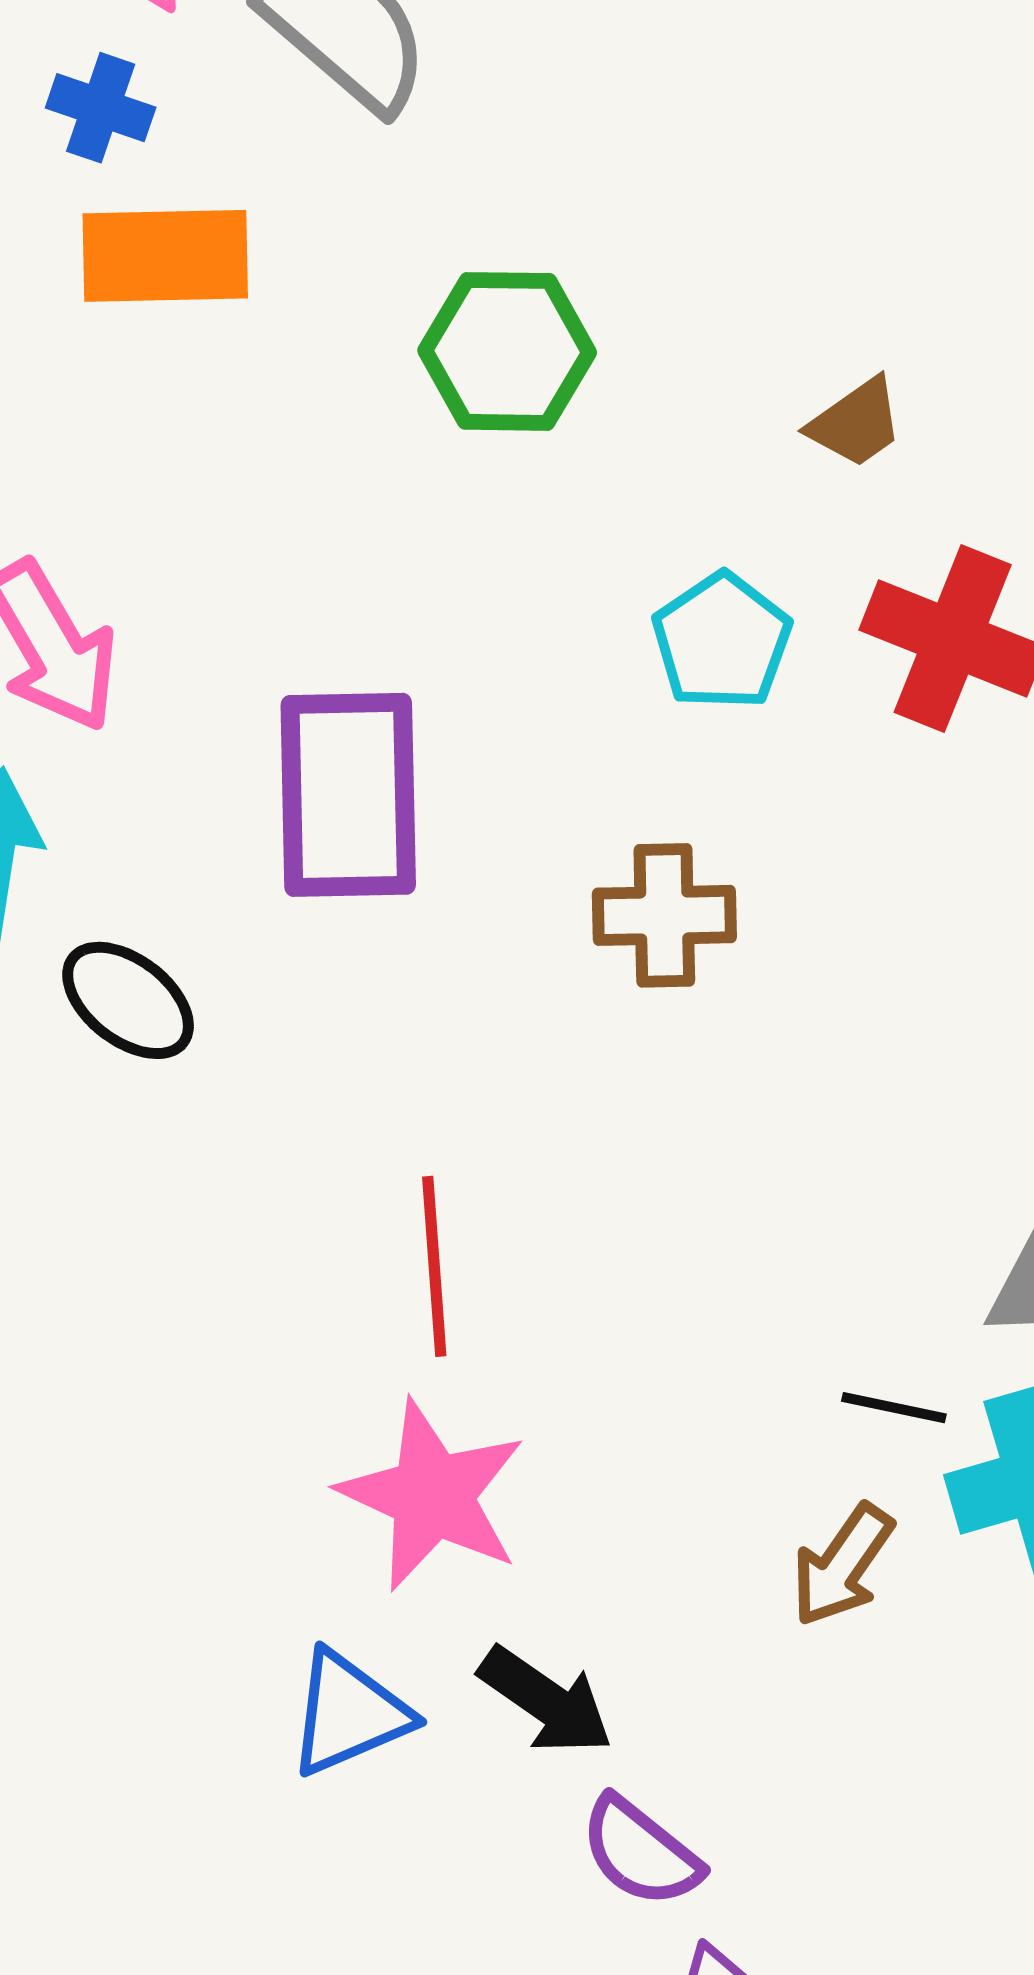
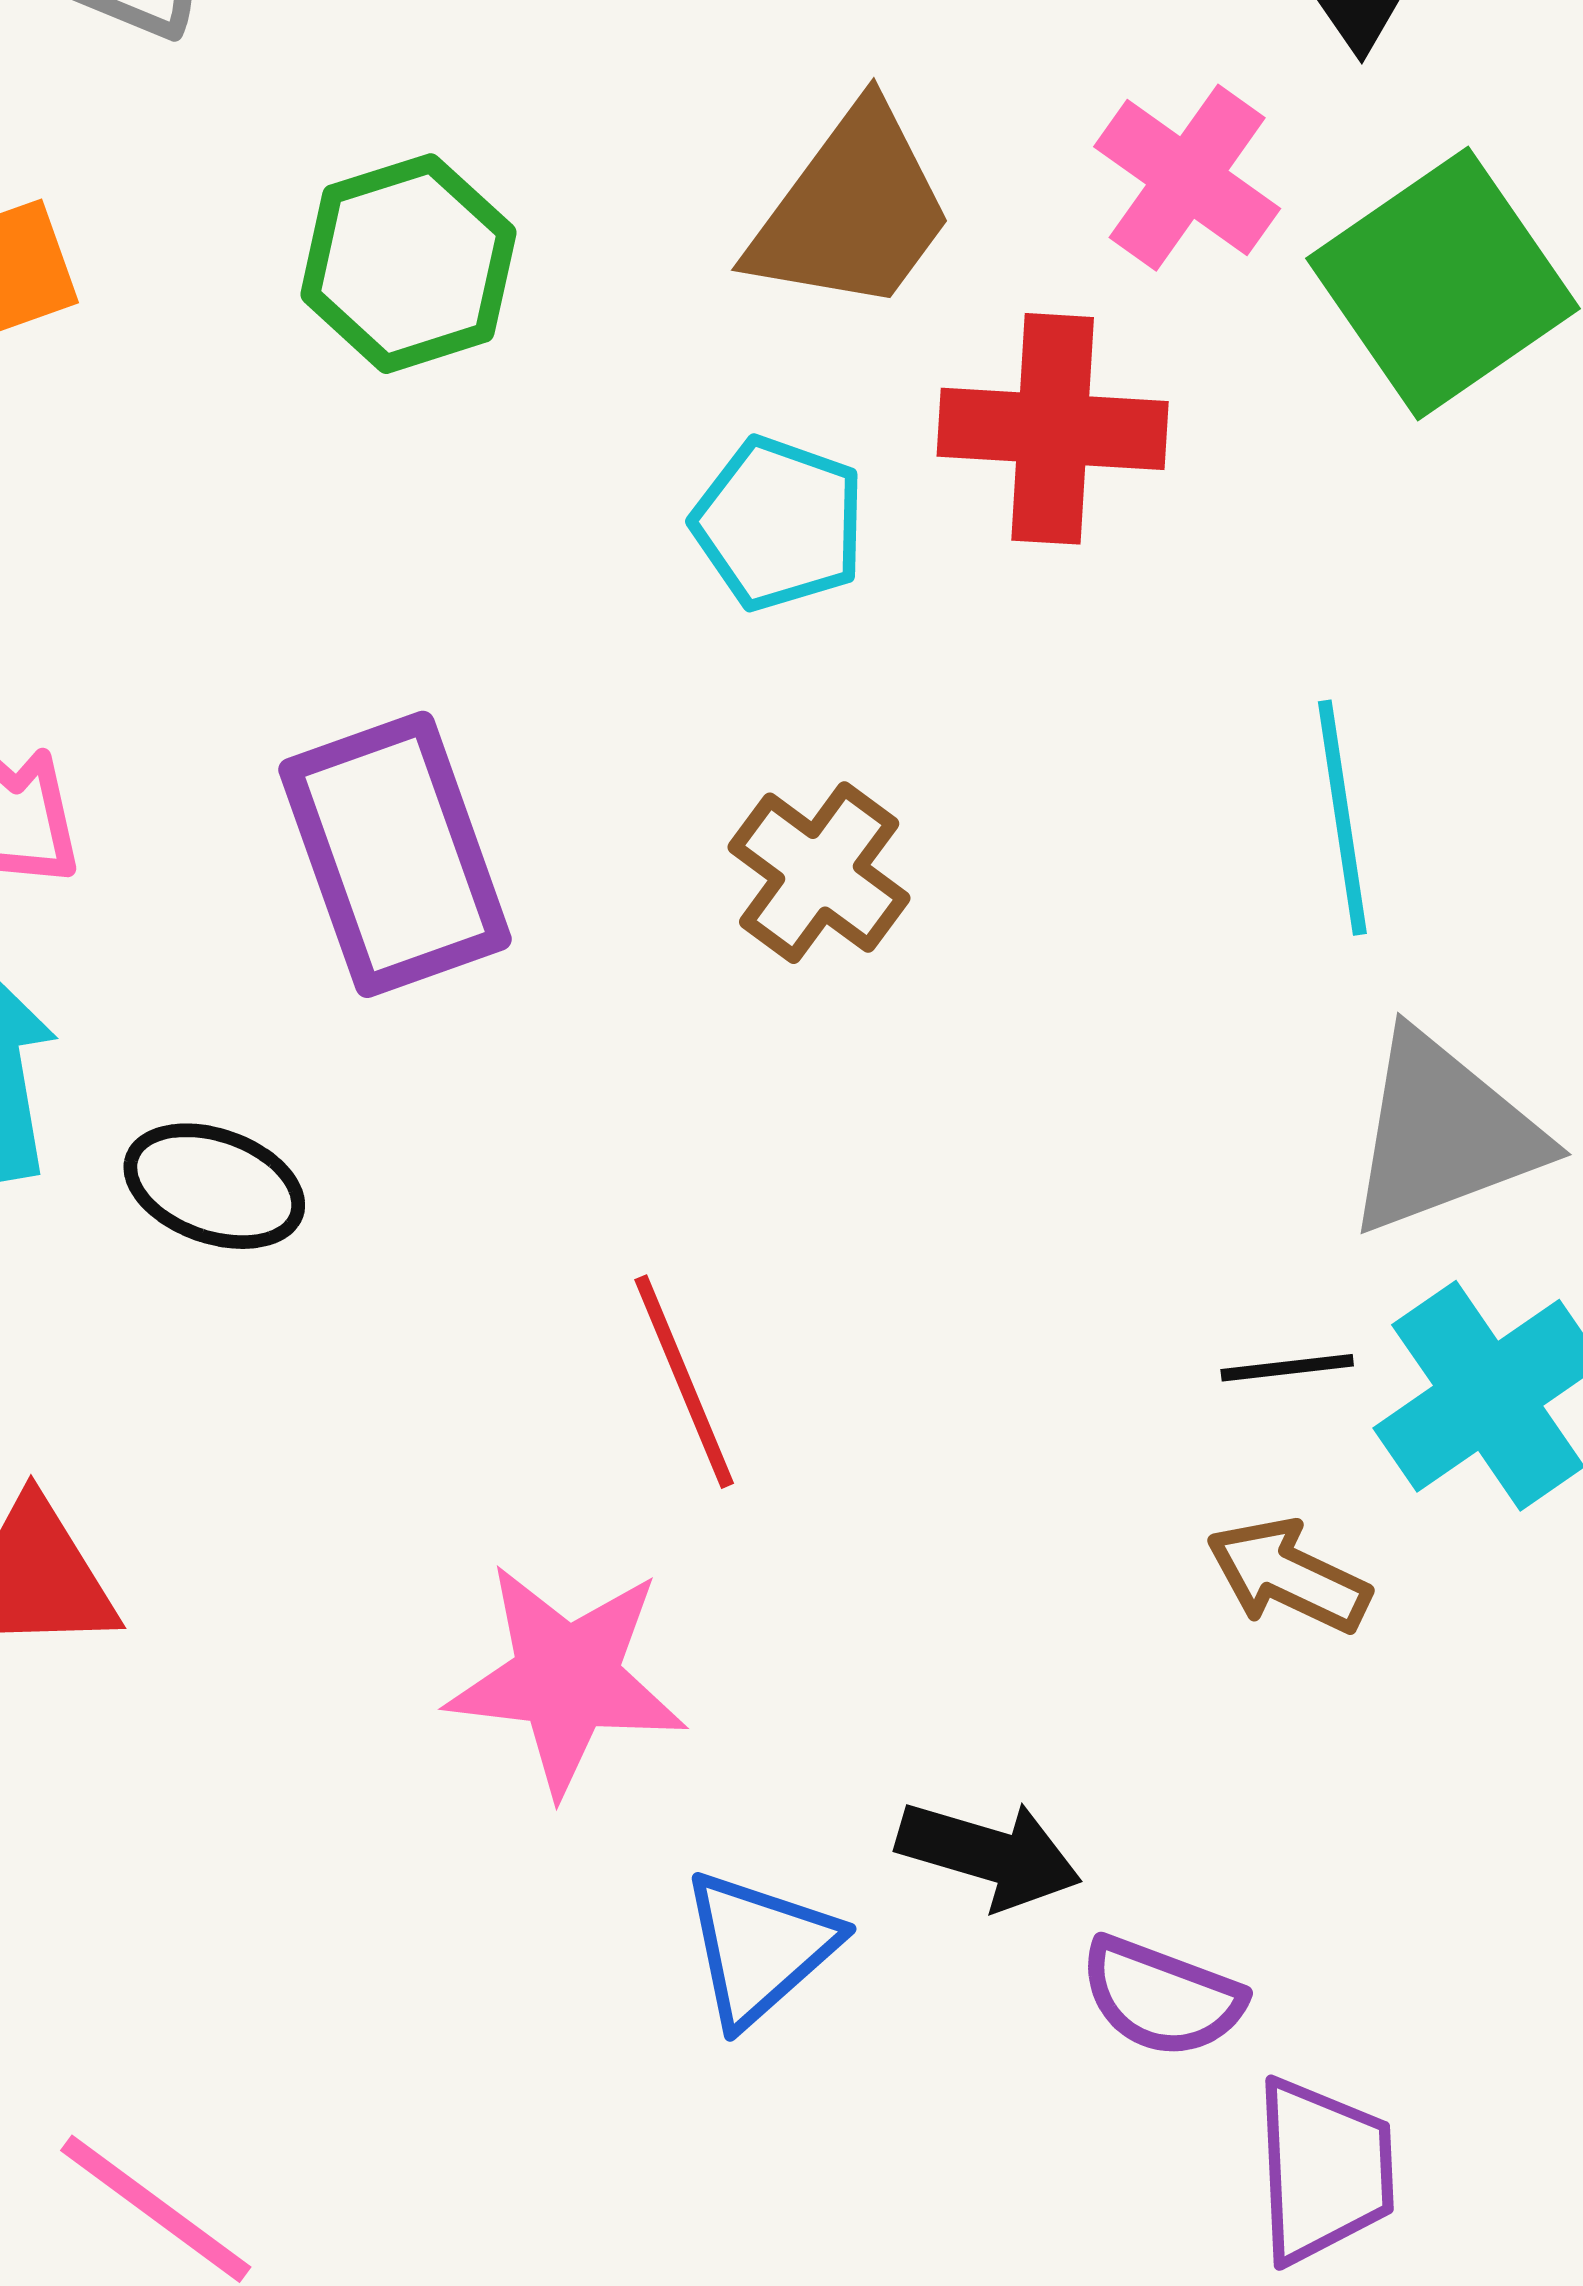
brown trapezoid: (856, 423) -> (852, 210), size x1.8
brown cross: (664, 915) -> (819, 873), turned -34
pink star: (432, 1495) -> (567, 1678), moved
brown arrow: (842, 1565) -> (1288, 1576), turned 99

